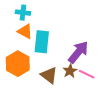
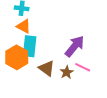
cyan rectangle: (42, 42) -> (30, 46), moved
brown star: (70, 71) -> (67, 72), moved

